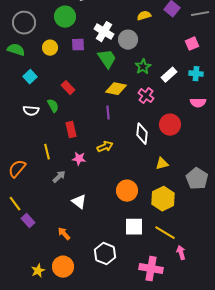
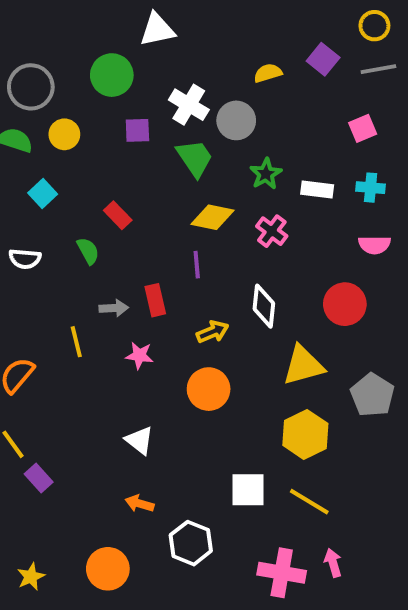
yellow circle: (50, 48) -> (64, 134), moved
white rectangle: (169, 75) -> (317, 190), turned 49
white semicircle: (31, 111) -> (25, 259), moved
red circle: (170, 125) -> (345, 304), moved
red rectangle: (71, 130) -> (155, 300), moved
yellow arrow: (105, 147) -> (213, 332), moved
yellow triangle: (162, 164) -> (303, 365), size x1.6
gray arrow: (59, 177) -> (114, 308), moved, turned 40
orange circle: (127, 191) -> (209, 389), moved
orange arrow: (64, 234) -> (139, 504), moved, turned -32
pink arrow: (181, 253) -> (333, 563), moved
yellow star: (38, 271) -> (31, 577), moved

